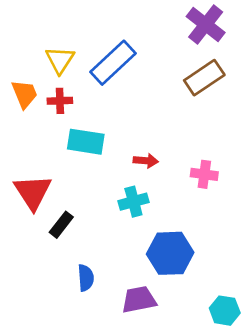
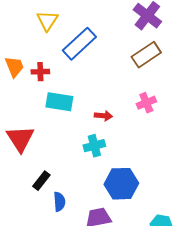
yellow triangle: (60, 60) -> (47, 21), moved
pink cross: (204, 174) -> (146, 103), moved, turned -30
black rectangle: (61, 225) -> (41, 181), moved

